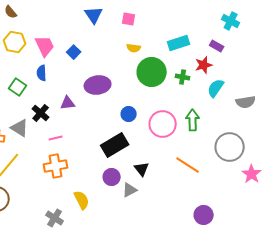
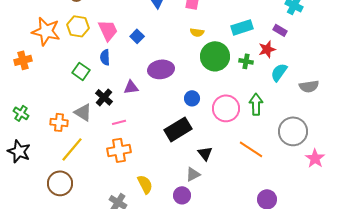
purple circle: (112, 177) -> (182, 195), moved

